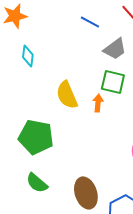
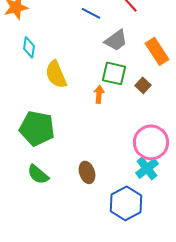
yellow semicircle: (67, 95) -> (56, 74), moved
brown ellipse: (86, 193) -> (87, 172), moved, size x0.7

